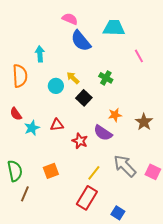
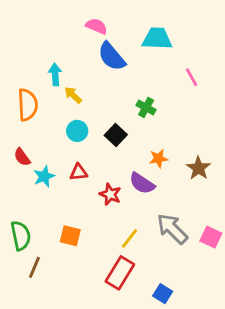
yellow arrow: (73, 78) -> (73, 95), moved
cyan circle: (56, 86) -> (77, 131), moved
orange square: (51, 171) -> (70, 236), turned 35

